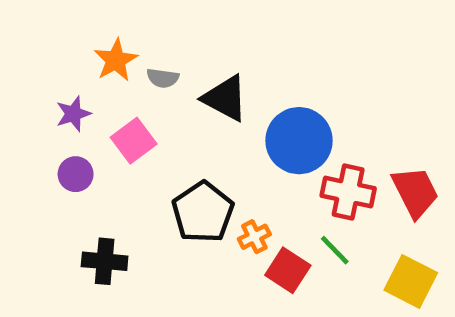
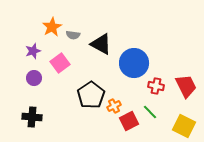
red cross: (348, 192) -> (156, 86), size x0.7
black cross: (105, 261) -> (32, 117), moved
red square: (288, 270) -> (129, 121), turned 30

